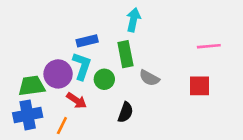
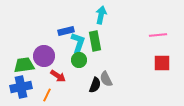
cyan L-shape: (82, 66) -> (78, 43), moved
gray semicircle: (149, 78) -> (106, 79), moved, turned 35
red square: (200, 86) -> (162, 63), moved

